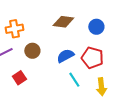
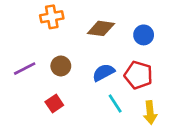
orange cross: (14, 29) -> (52, 17), moved
red square: (19, 78) -> (54, 104), moved

